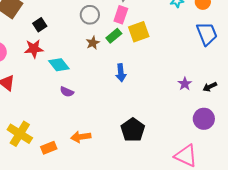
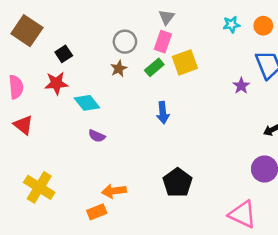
brown star: (93, 43) -> (119, 69), moved
purple star: (185, 84) -> (241, 86), moved
orange rectangle: (49, 148) -> (97, 212), moved

